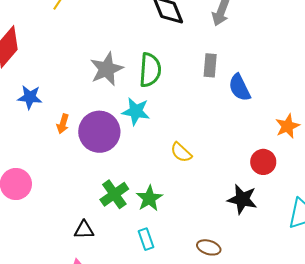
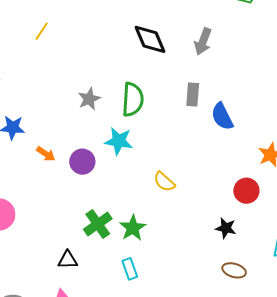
gray star: (107, 69) -> (89, 99), size x0.7
orange arrow: (63, 124) -> (46, 154), turned -72
purple circle: (99, 132) -> (82, 162), size x0.6
black star: (242, 199) -> (226, 228), size x0.7
brown ellipse: (209, 247) -> (234, 270), moved

